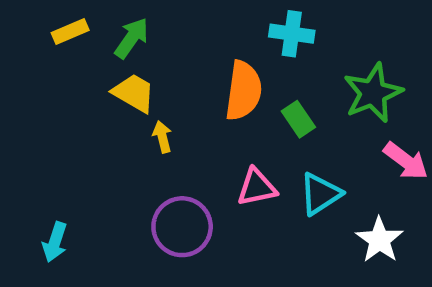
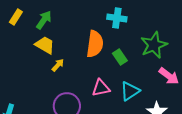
yellow rectangle: (70, 31) -> (16, 17), turned -35
yellow arrow: (162, 137) -> (58, 65), turned 56

